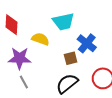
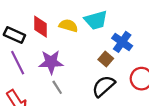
yellow semicircle: (40, 39) -> (68, 26), moved
brown square: (71, 58) -> (106, 59), turned -32

